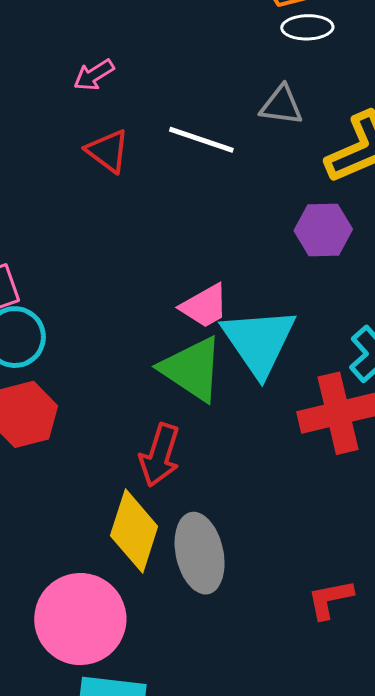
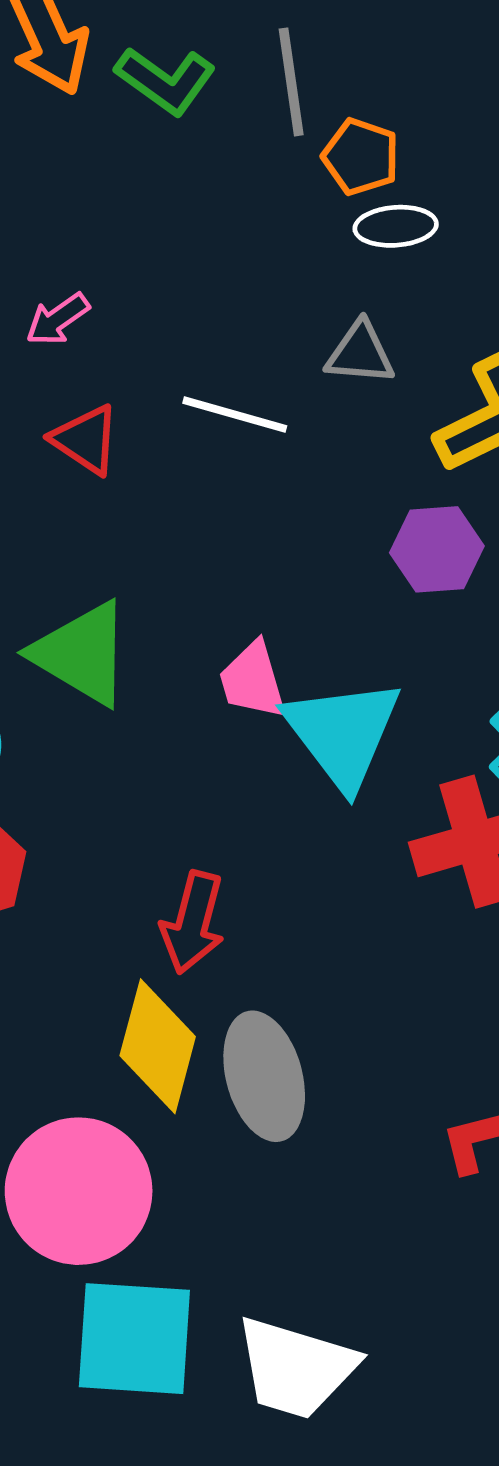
pink trapezoid: (205, 306) -> (253, 681), turned 106
green triangle: (192, 369) -> (82, 653), moved

